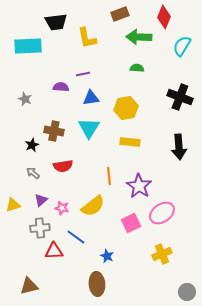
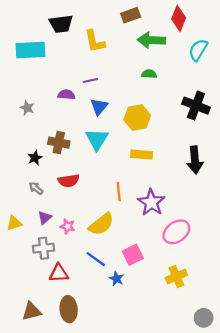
blue triangle: (91, 98) -> (99, 107), turned -42
pink square: (131, 223) -> (133, 255), moved
blue line: (76, 237) -> (96, 259), moved
brown ellipse: (97, 284) -> (69, 309), moved

